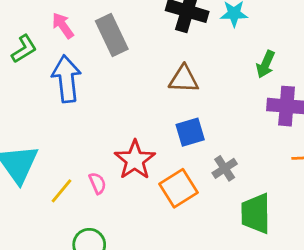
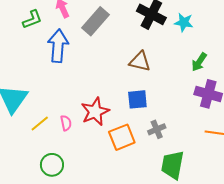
gray rectangle: (112, 35) -> (95, 21), turned 56

